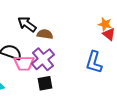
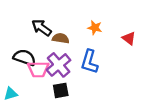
orange star: (105, 24) -> (95, 28), moved
blue L-shape: (94, 62) -> (89, 62), moved

